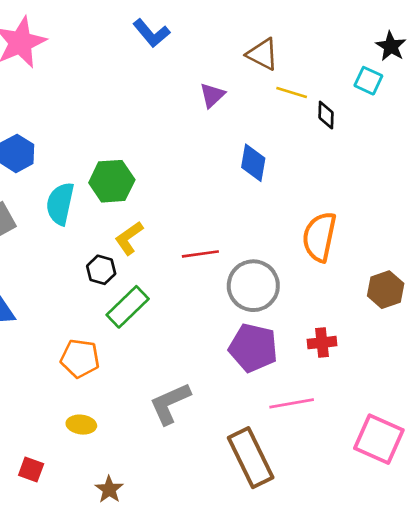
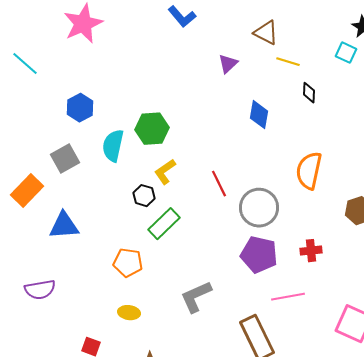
black diamond: (326, 115) -> (309, 93), moved
red line: (200, 254) -> (219, 184), turned 72

